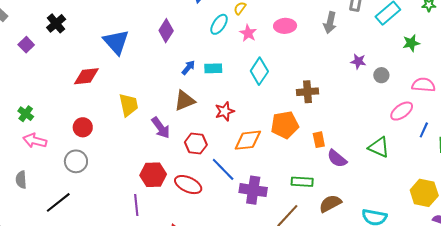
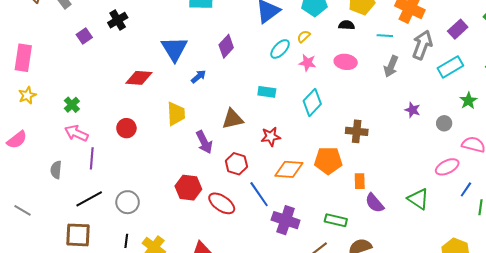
pink star: (248, 33) -> (308, 63), turned -30
green star: (411, 43) -> (468, 101), turned -30
blue arrow: (188, 68) -> (199, 76), moved
gray circle: (381, 75) -> (444, 123), moved
gray circle: (76, 161) -> (128, 202), moved
purple line: (136, 205) -> (92, 158), moved

